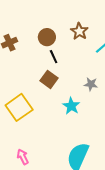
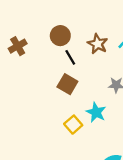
brown star: (79, 31) -> (98, 44), moved
yellow square: (19, 107) -> (73, 125), moved, size x0.6

